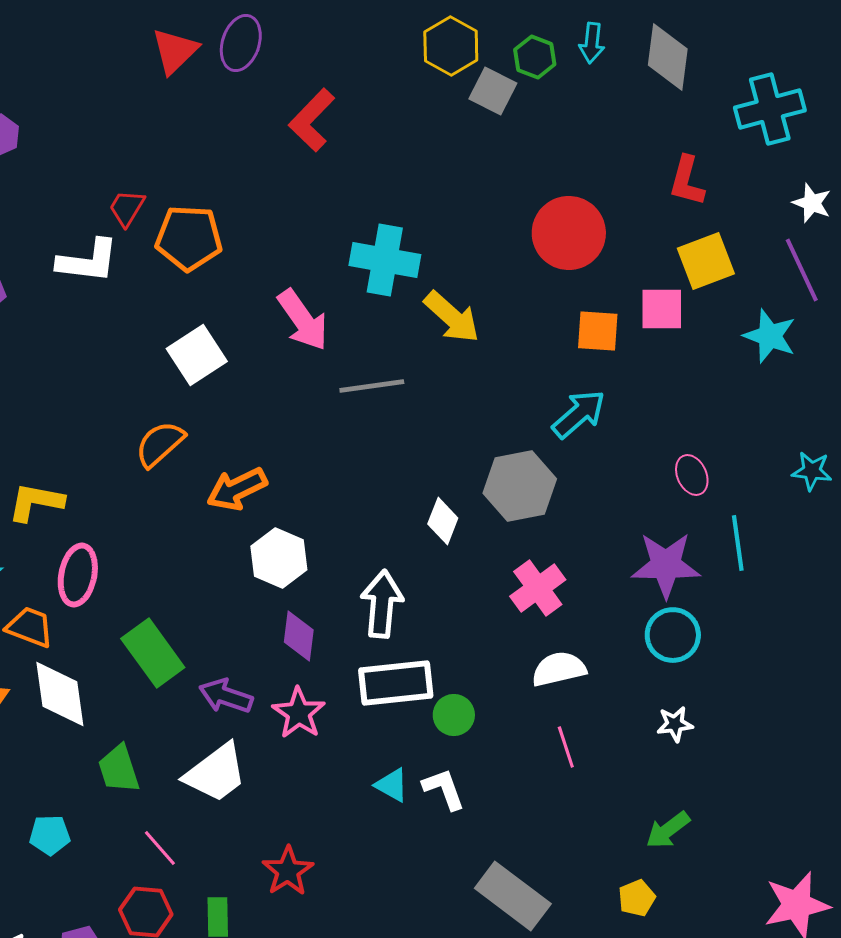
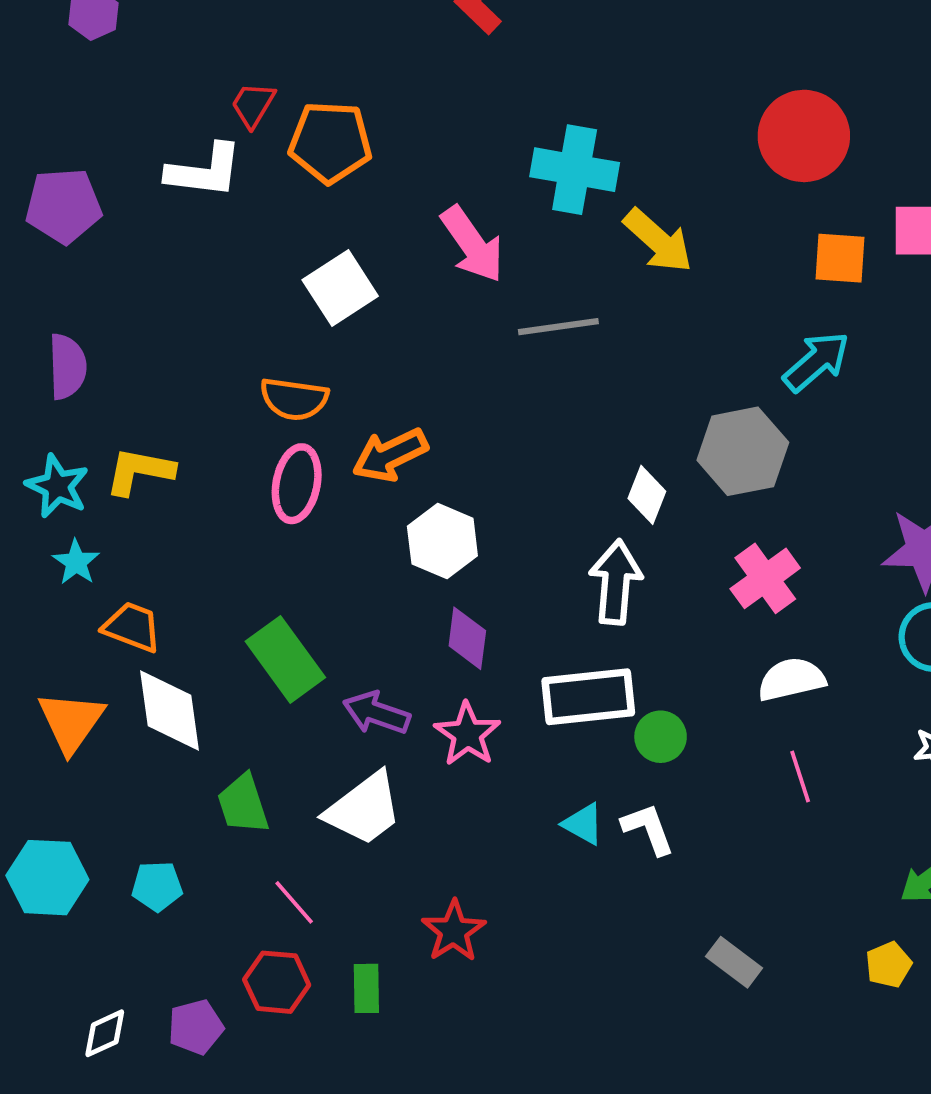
orange semicircle: (160, 444) -> (294, 399), turned -130
pink ellipse: (78, 575) -> (297, 484), moved
white arrow: (382, 604) -> (616, 582), moved
gray rectangle: (513, 896) -> (734, 962), size x0.6

